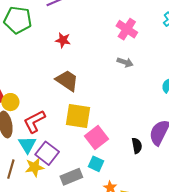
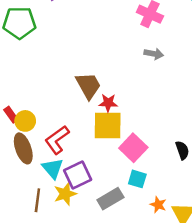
red star: (63, 40) -> (108, 103), moved
brown trapezoid: (67, 81) -> (88, 86), turned 35
purple square: (47, 153) -> (78, 175), turned 35

